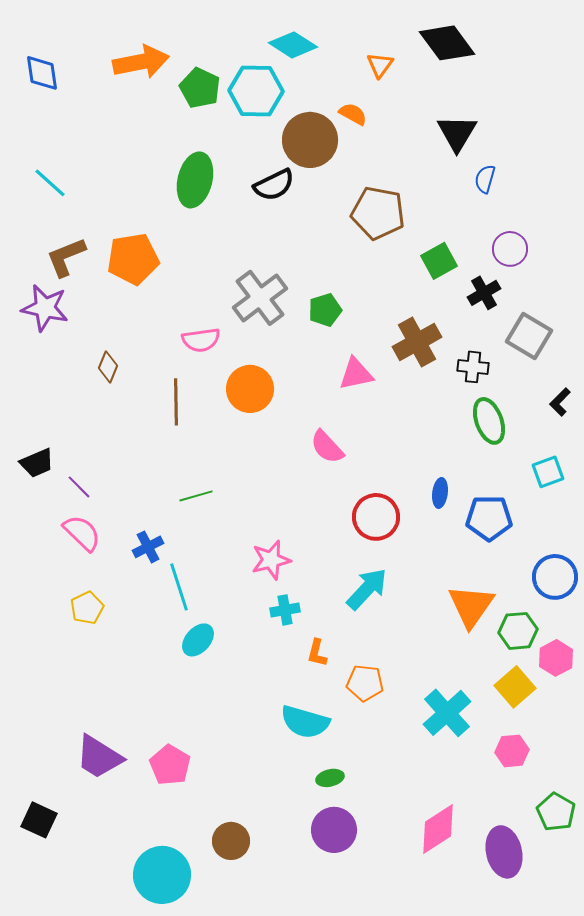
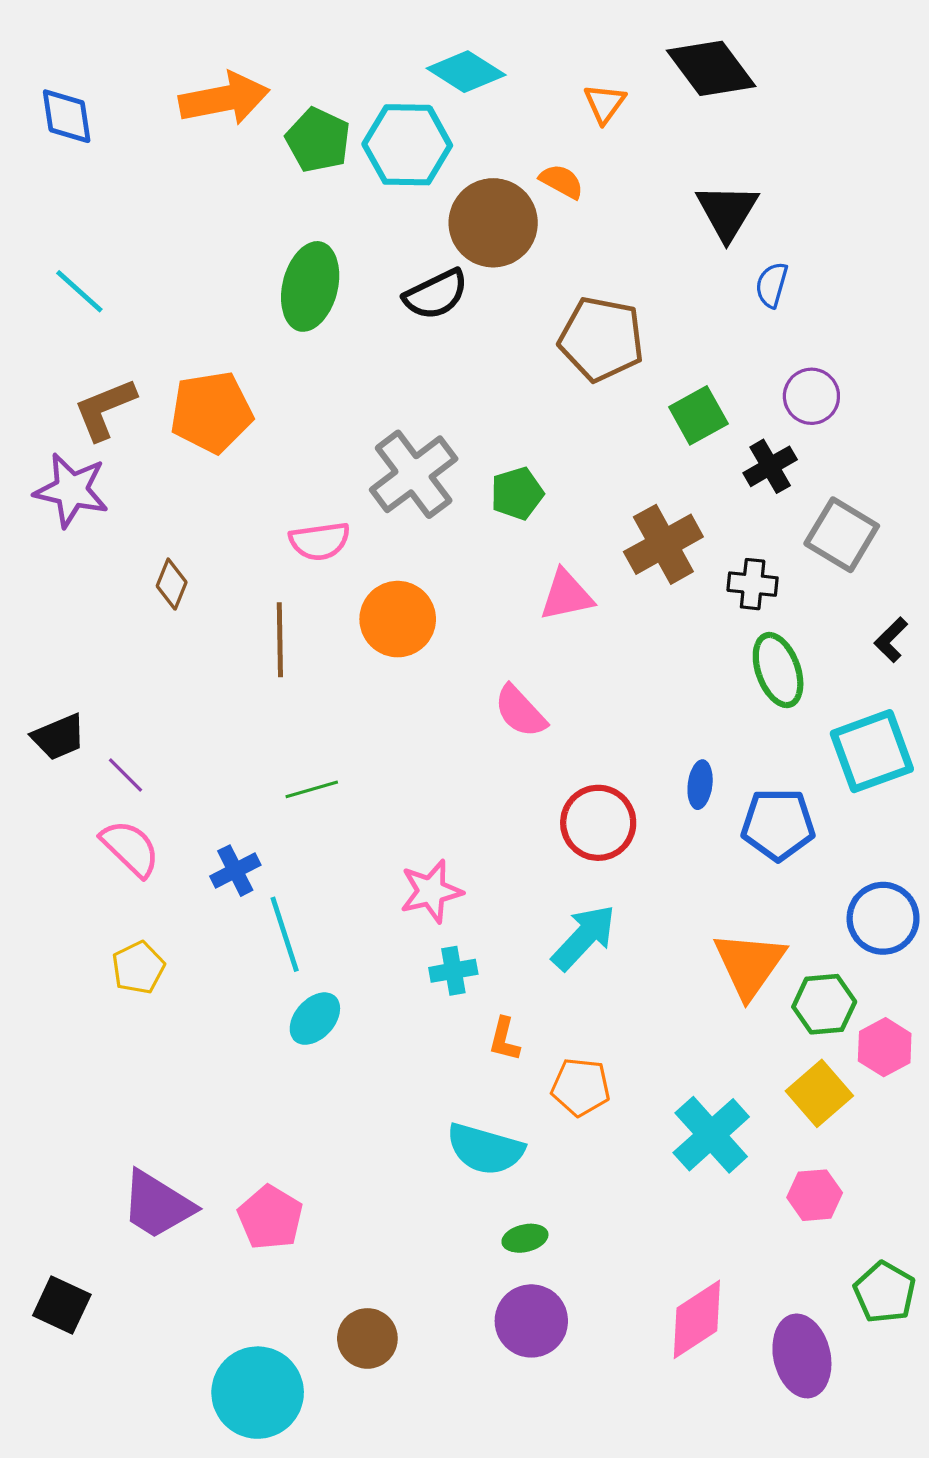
cyan square: (548, 472) -> (872, 751), size x1.6

